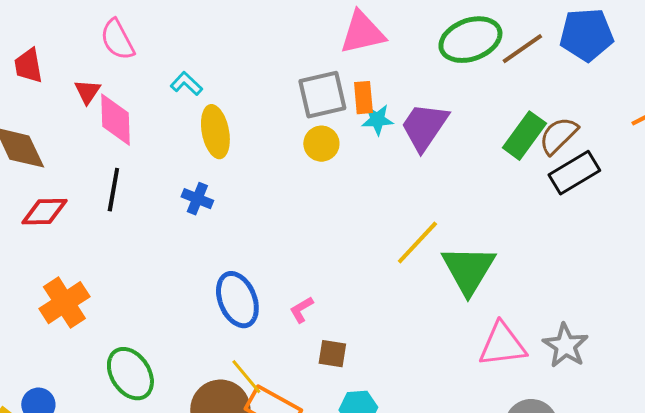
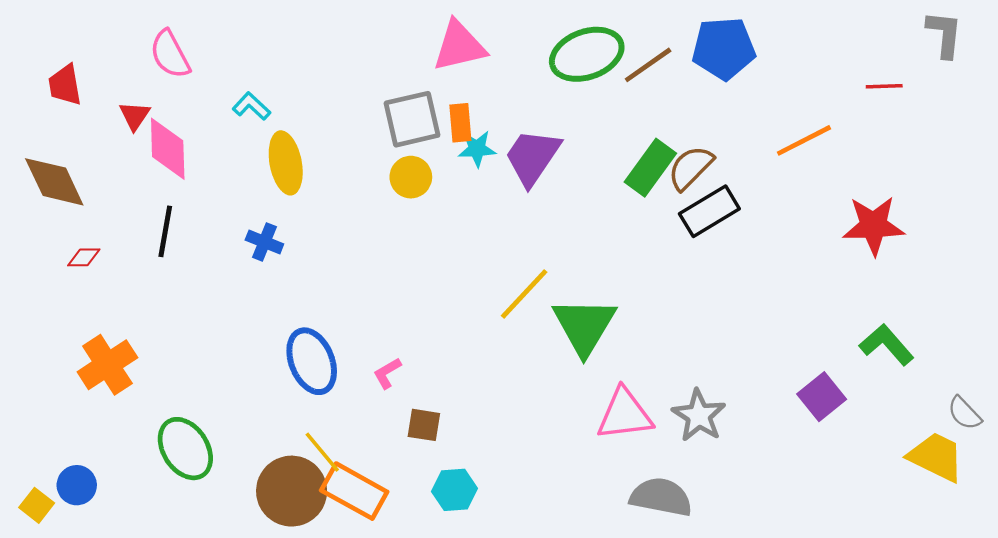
red diamond: (44, 212) -> (84, 257), size x0.6

